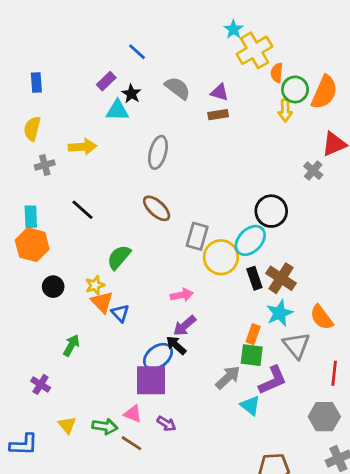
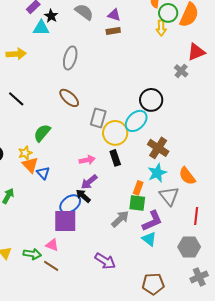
black rectangle: (254, 278) -> (115, 158), moved
cyan triangle: (250, 405) -> (149, 239), moved
purple arrow: (166, 424) -> (105, 261), moved, size x1.5

